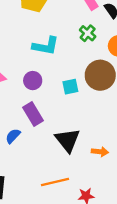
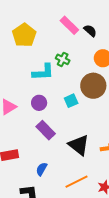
green cross: (88, 33) -> (63, 59), moved
blue semicircle: (13, 136) -> (42, 169), moved

